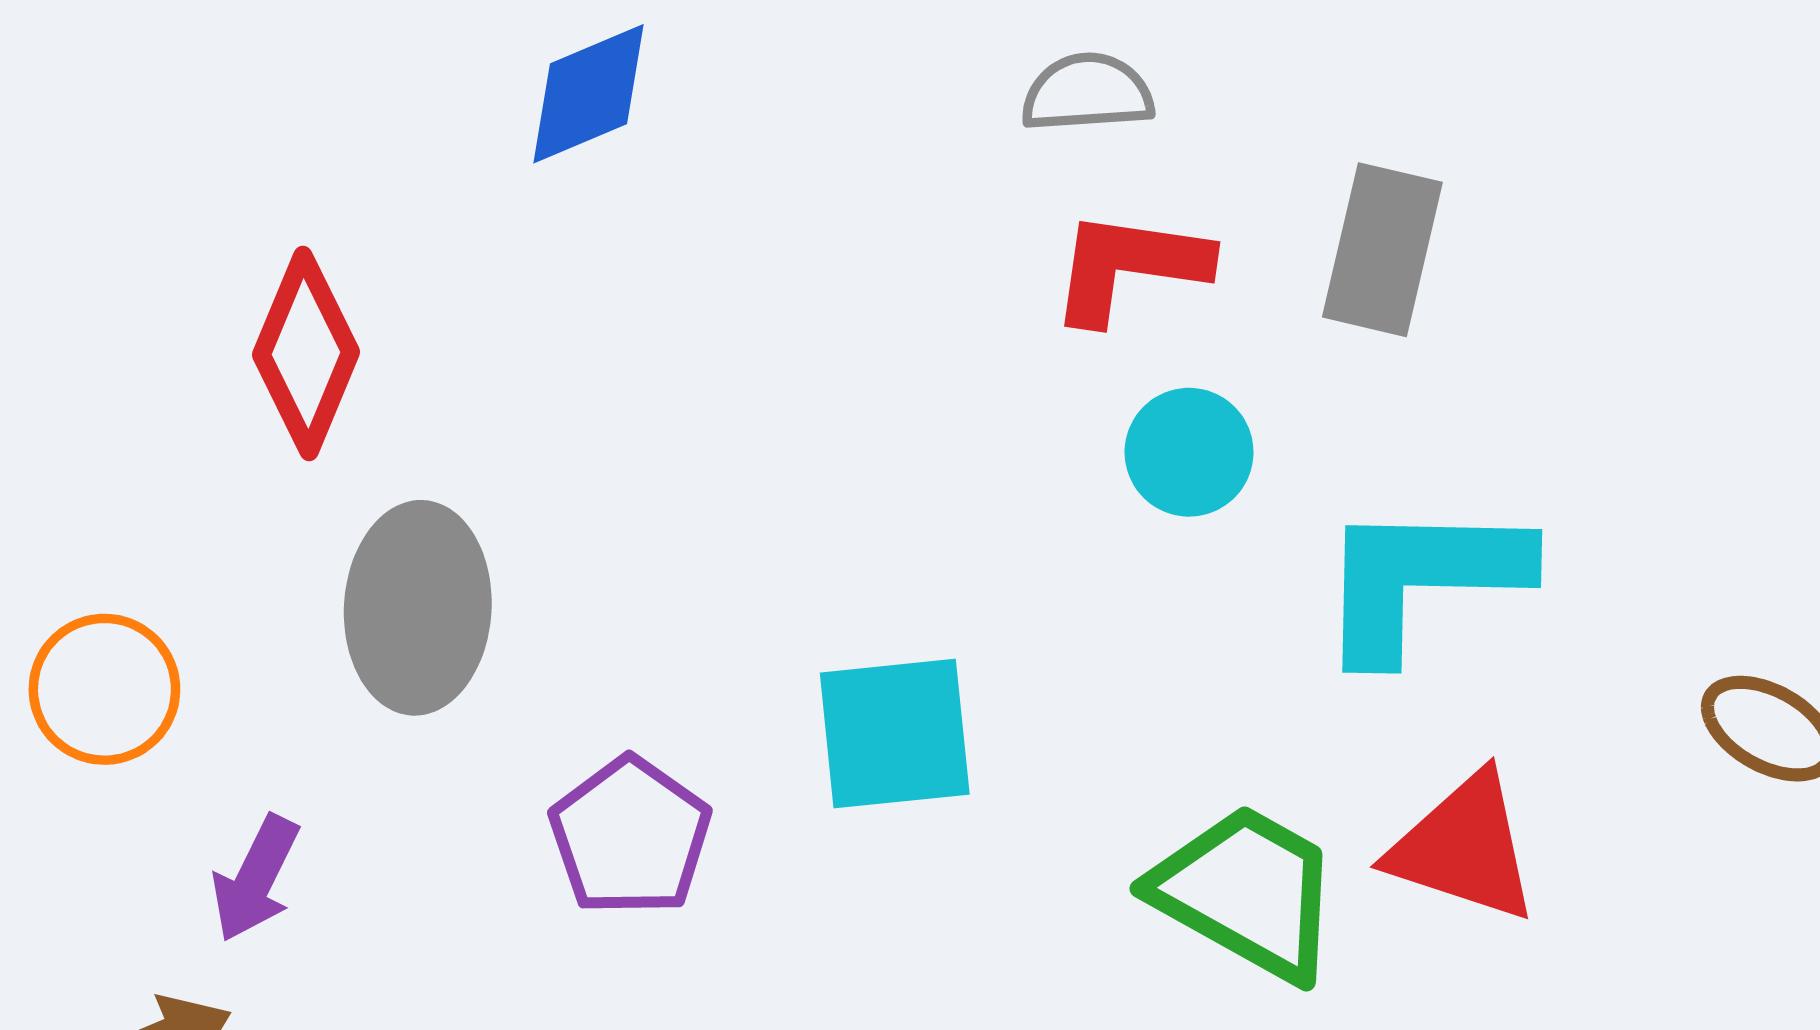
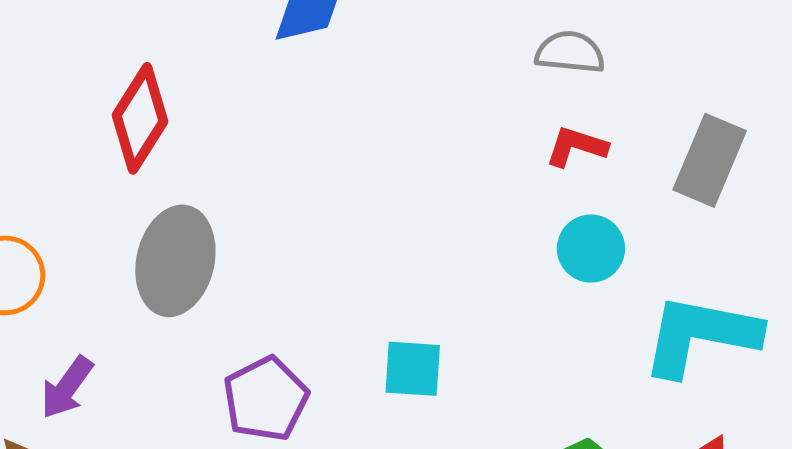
red L-shape: (1129, 266) -> (576, 146), size x0.7
cyan square: (895, 734) -> (413, 369), size x0.7

